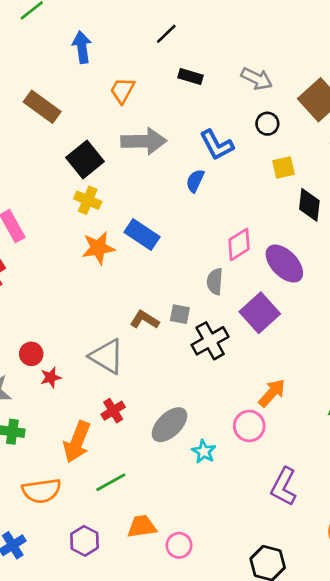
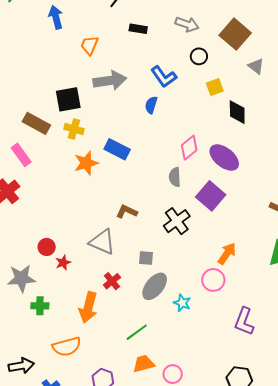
brown rectangle: (42, 107) -> (36, 123), moved
black square: (85, 160) -> (68, 99), turned 36
gray square: (180, 314) -> (146, 258), moved
green line: (111, 482) -> (137, 332), moved

